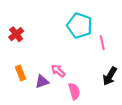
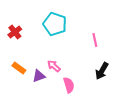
cyan pentagon: (80, 26) -> (55, 24), moved
orange rectangle: (20, 73) -> (19, 68), turned -32

